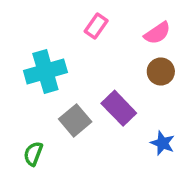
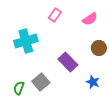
brown circle: (161, 72) -> (99, 48), moved
gray square: (75, 120) -> (41, 82), moved

